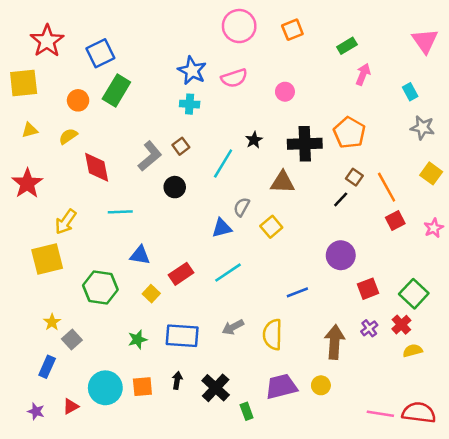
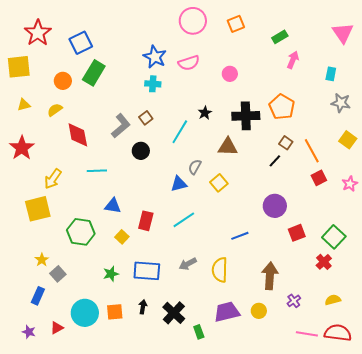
cyan rectangle: (410, 92) -> (331, 74), turned 40
red rectangle: (181, 274) -> (146, 221), turned -42
purple cross: (369, 328) -> (294, 301), moved
yellow semicircle: (413, 351) -> (333, 300), moved

